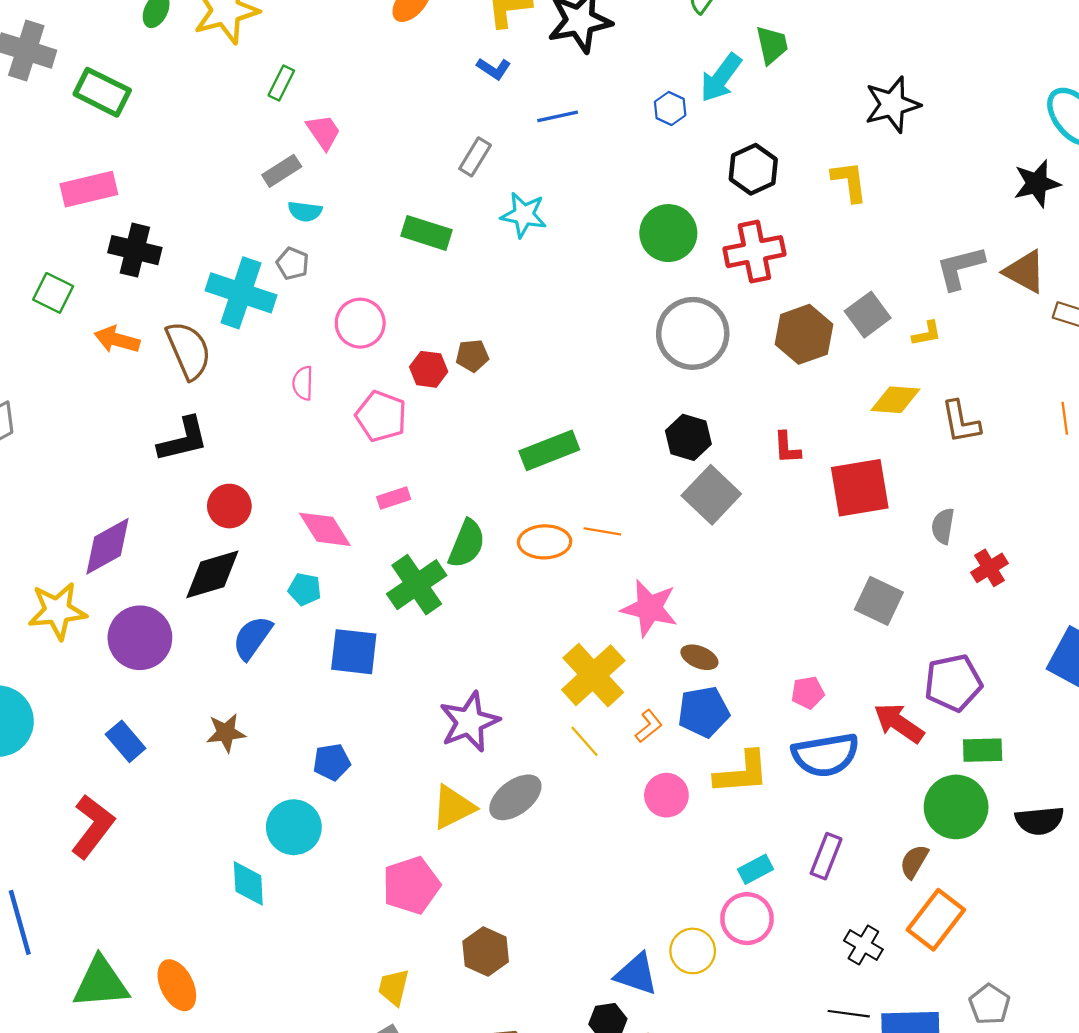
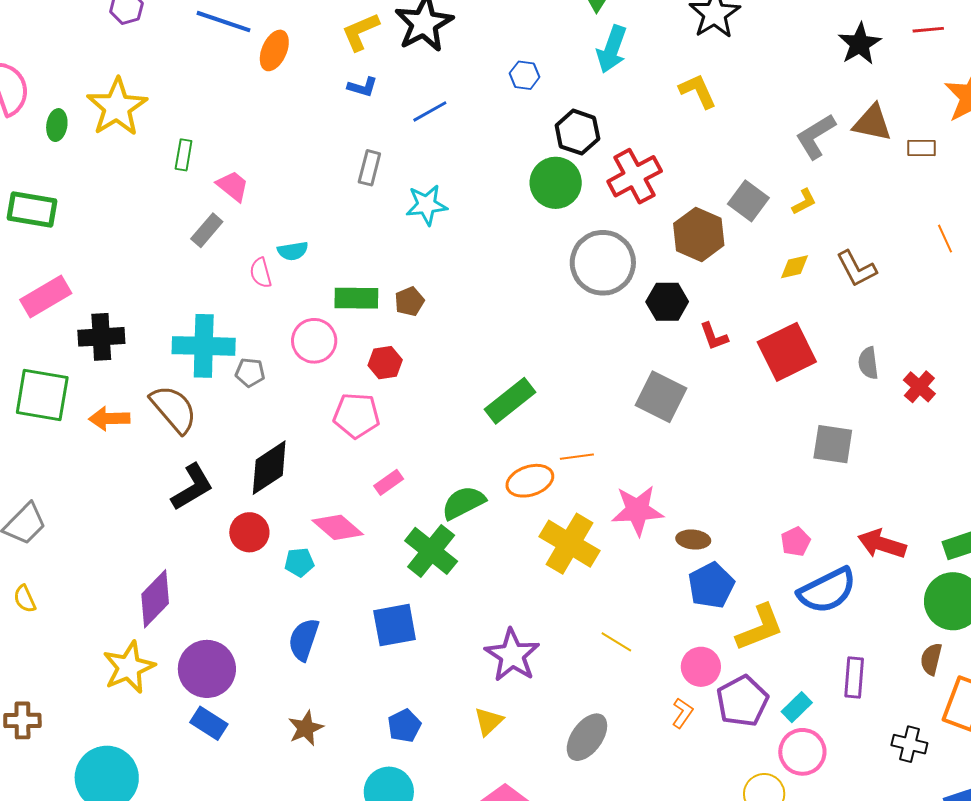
cyan arrow: (721, 78) -> (612, 49), moved
black hexagon: (753, 169) -> (577, 132), moved
cyan semicircle: (305, 211) -> (293, 251), moved
green rectangle: (427, 233) -> (356, 298), moved
gray pentagon: (293, 264) -> (250, 372), moved
green square: (53, 293) -> (42, 395), size x1.6
brown pentagon: (472, 356) -> (409, 301), moved
pink semicircle: (303, 383) -> (261, 273), moved
yellow diamond: (895, 400) -> (794, 267), size x0.7
black hexagon: (688, 437) -> (667, 302), moved
green semicircle: (467, 544) -> (463, 503), turned -123
black diamond: (212, 574) -> (269, 468), moved
cyan pentagon: (305, 589) -> (299, 562), moved
yellow cross: (593, 675) -> (570, 544), moved
purple pentagon: (953, 683) -> (742, 701), moved
orange L-shape: (649, 726) -> (682, 713), moved
blue rectangle: (126, 741) -> (209, 723), moved
gray ellipse: (515, 797) -> (587, 737), moved
yellow triangle: (453, 807) -> (489, 721), moved, size x0.7

